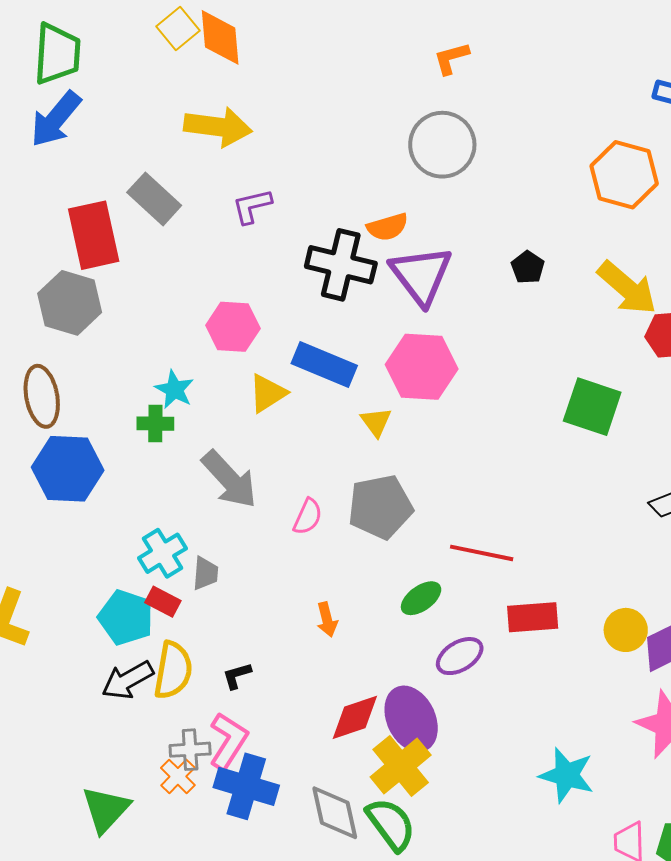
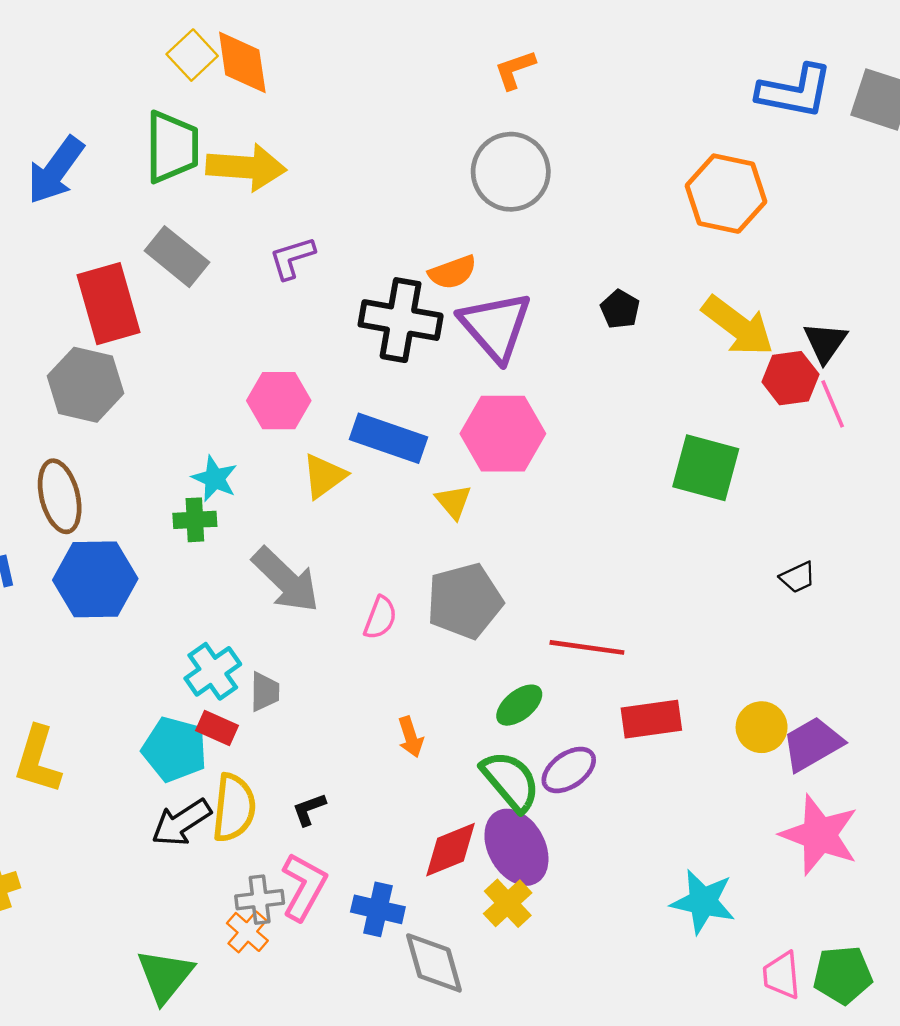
green trapezoid: (57, 54) -> (172, 147), moved
yellow cross: (401, 766) -> (508, 903), size x0.7
blue cross: (246, 786) -> (378, 909), moved, size x0.7
green semicircle: (391, 824) -> (511, 781), moved

